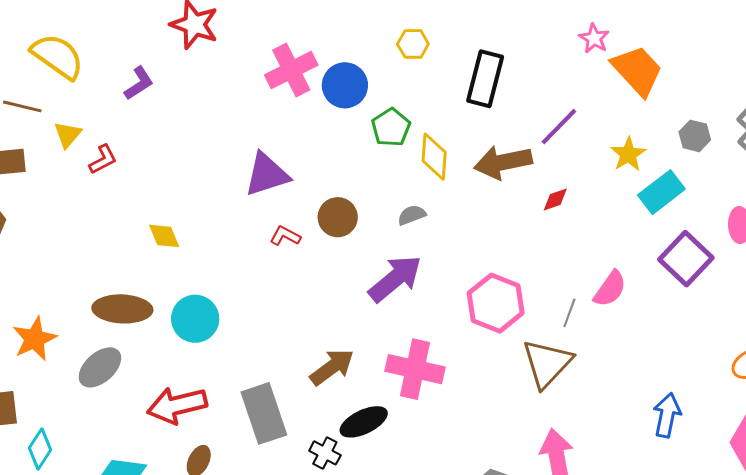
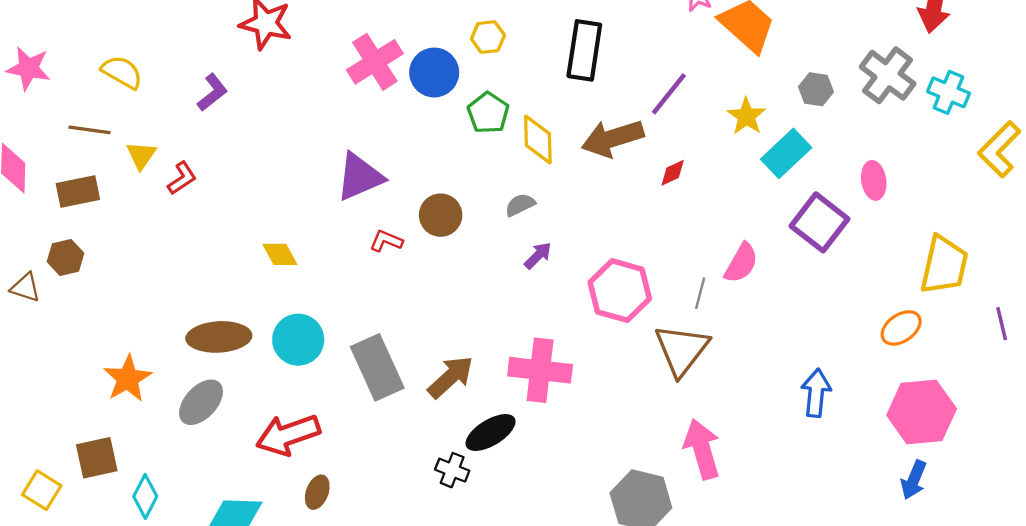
yellow hexagon: (413, 44) -> (488, 37), moved
yellow semicircle: (58, 56) -> (122, 72), size x0.7
yellow diamond: (164, 236) -> (280, 254), moved
purple arrow: (395, 279) -> (538, 255), moved, size x0.5
gray rectangle: (264, 413) -> (377, 367), moved

